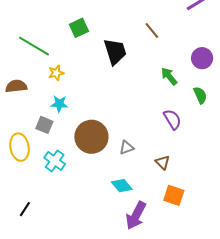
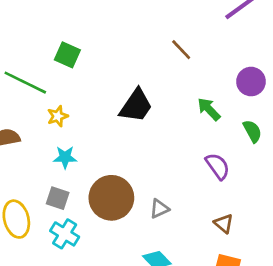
green square: (79, 28) -> (67, 55), moved, turned -36
black trapezoid: (115, 52) -> (136, 106), moved, turned 56
gray square: (44, 125) -> (58, 198), moved
brown triangle: (163, 162) -> (224, 224), moved

